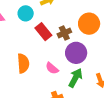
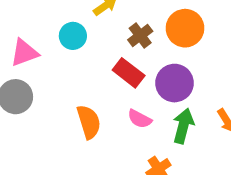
red rectangle: (43, 32) -> (129, 73), moved
brown cross: (64, 33) -> (140, 36), moved

